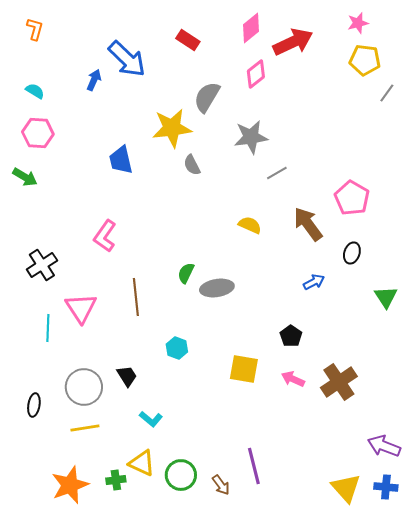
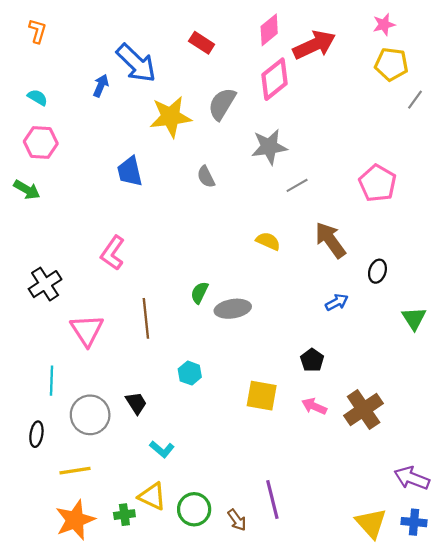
pink diamond: (256, 74) -> (275, 79), size x1.4
yellow star: (172, 128) -> (171, 117), moved
pink pentagon: (352, 198) -> (377, 183), moved
cyan line: (48, 328) -> (51, 381), moved
yellow line: (85, 428) -> (75, 471), moved

